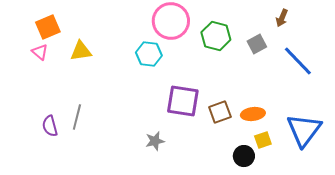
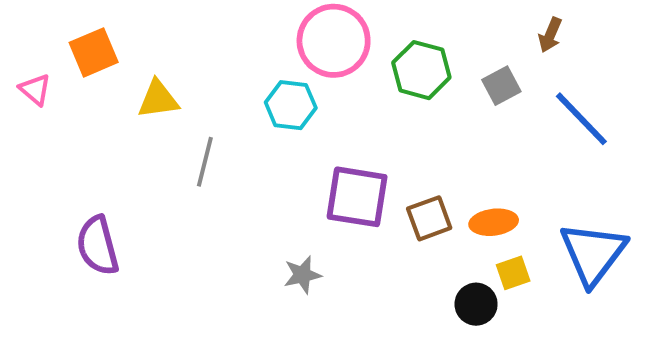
pink triangle: (40, 52) -> (35, 90), moved
gray line: (77, 117) -> (205, 162), moved
purple semicircle: (50, 126) -> (98, 246), size x1.4

